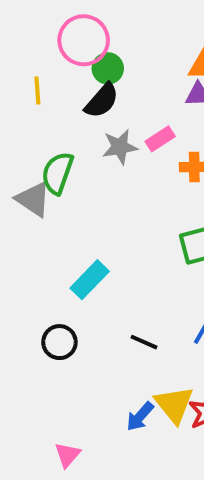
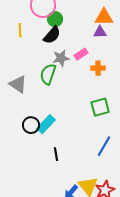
green semicircle: (57, 173) -> (48, 74), moved
black circle: (59, 342) -> (31, 125), moved
black line: (144, 342) -> (56, 154), moved, turned 56

